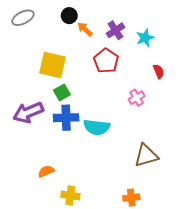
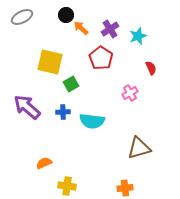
green square: (62, 92) -> (71, 84), moved
purple arrow: (28, 112) -> (27, 107), turned 64
blue cross: (66, 118) -> (63, 112), size x0.6

